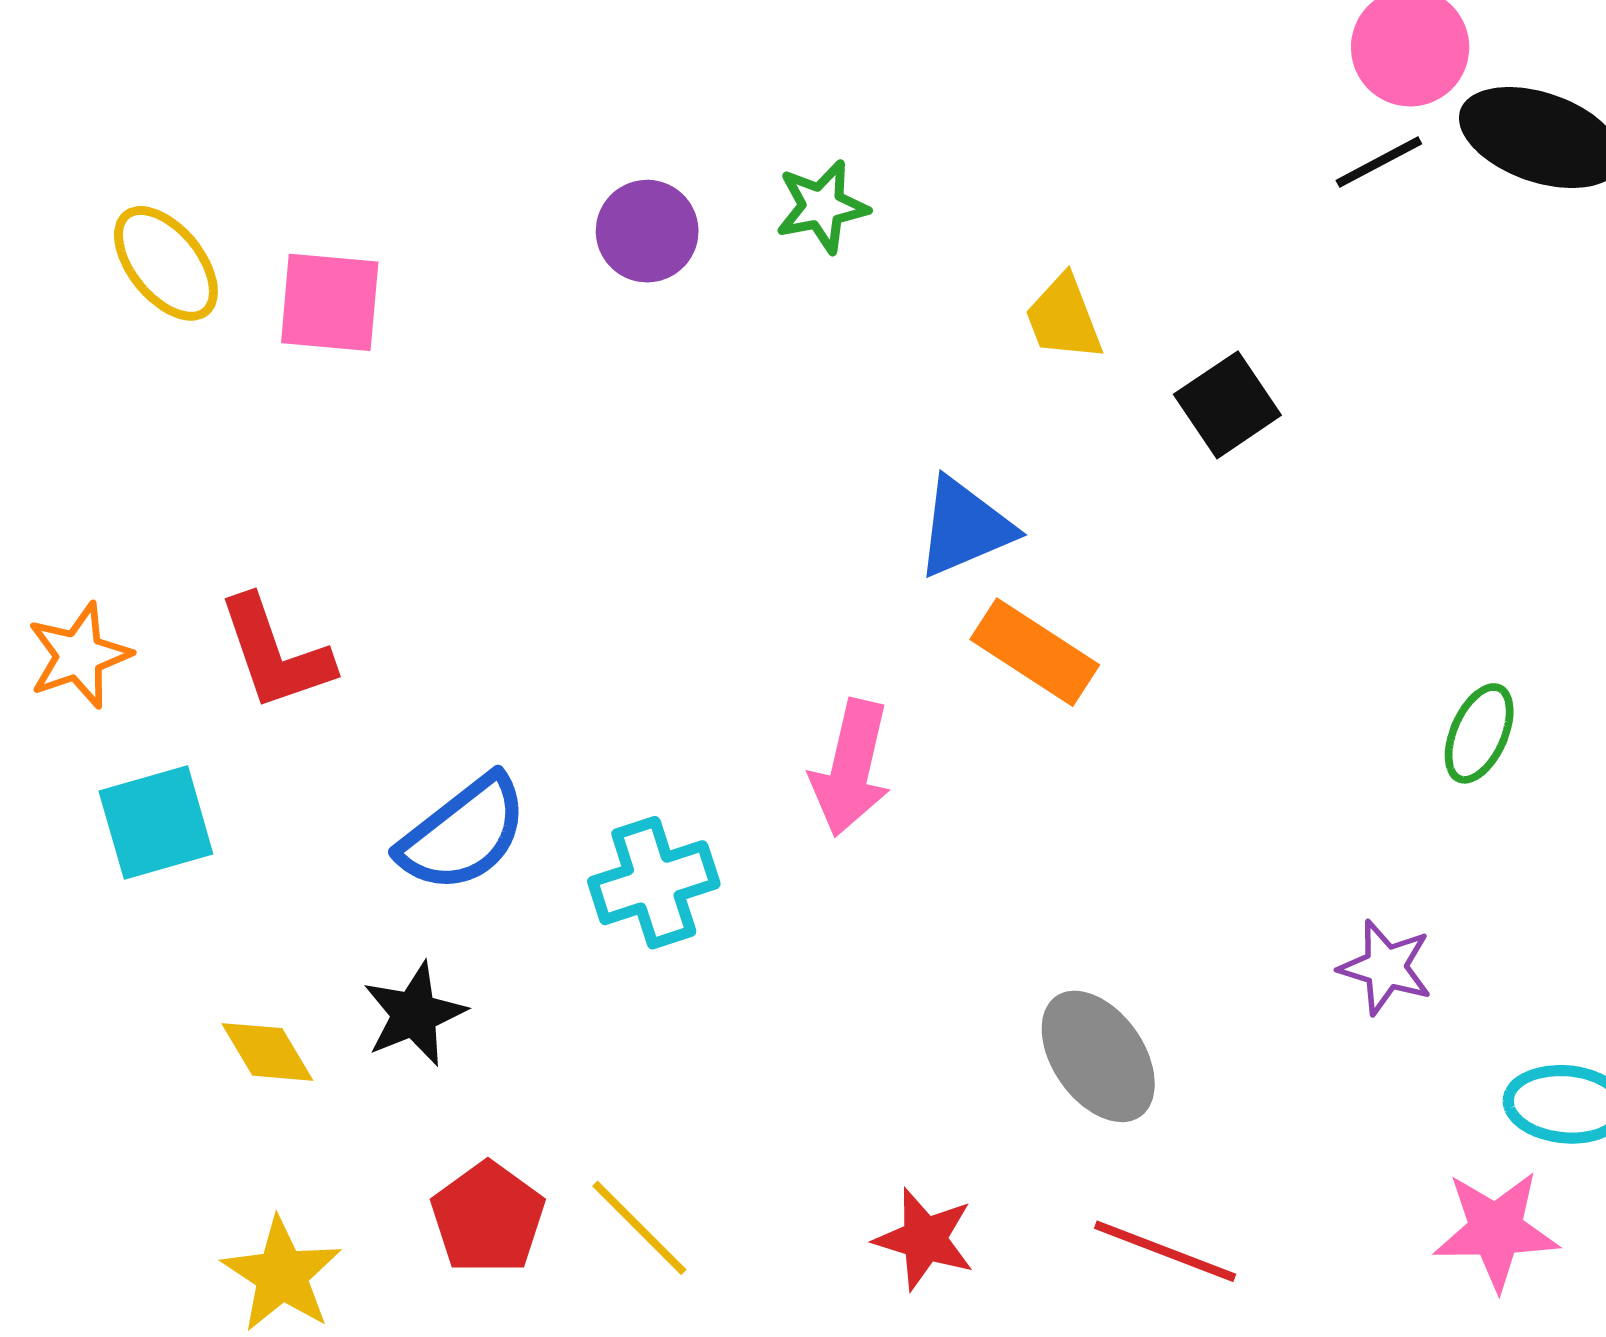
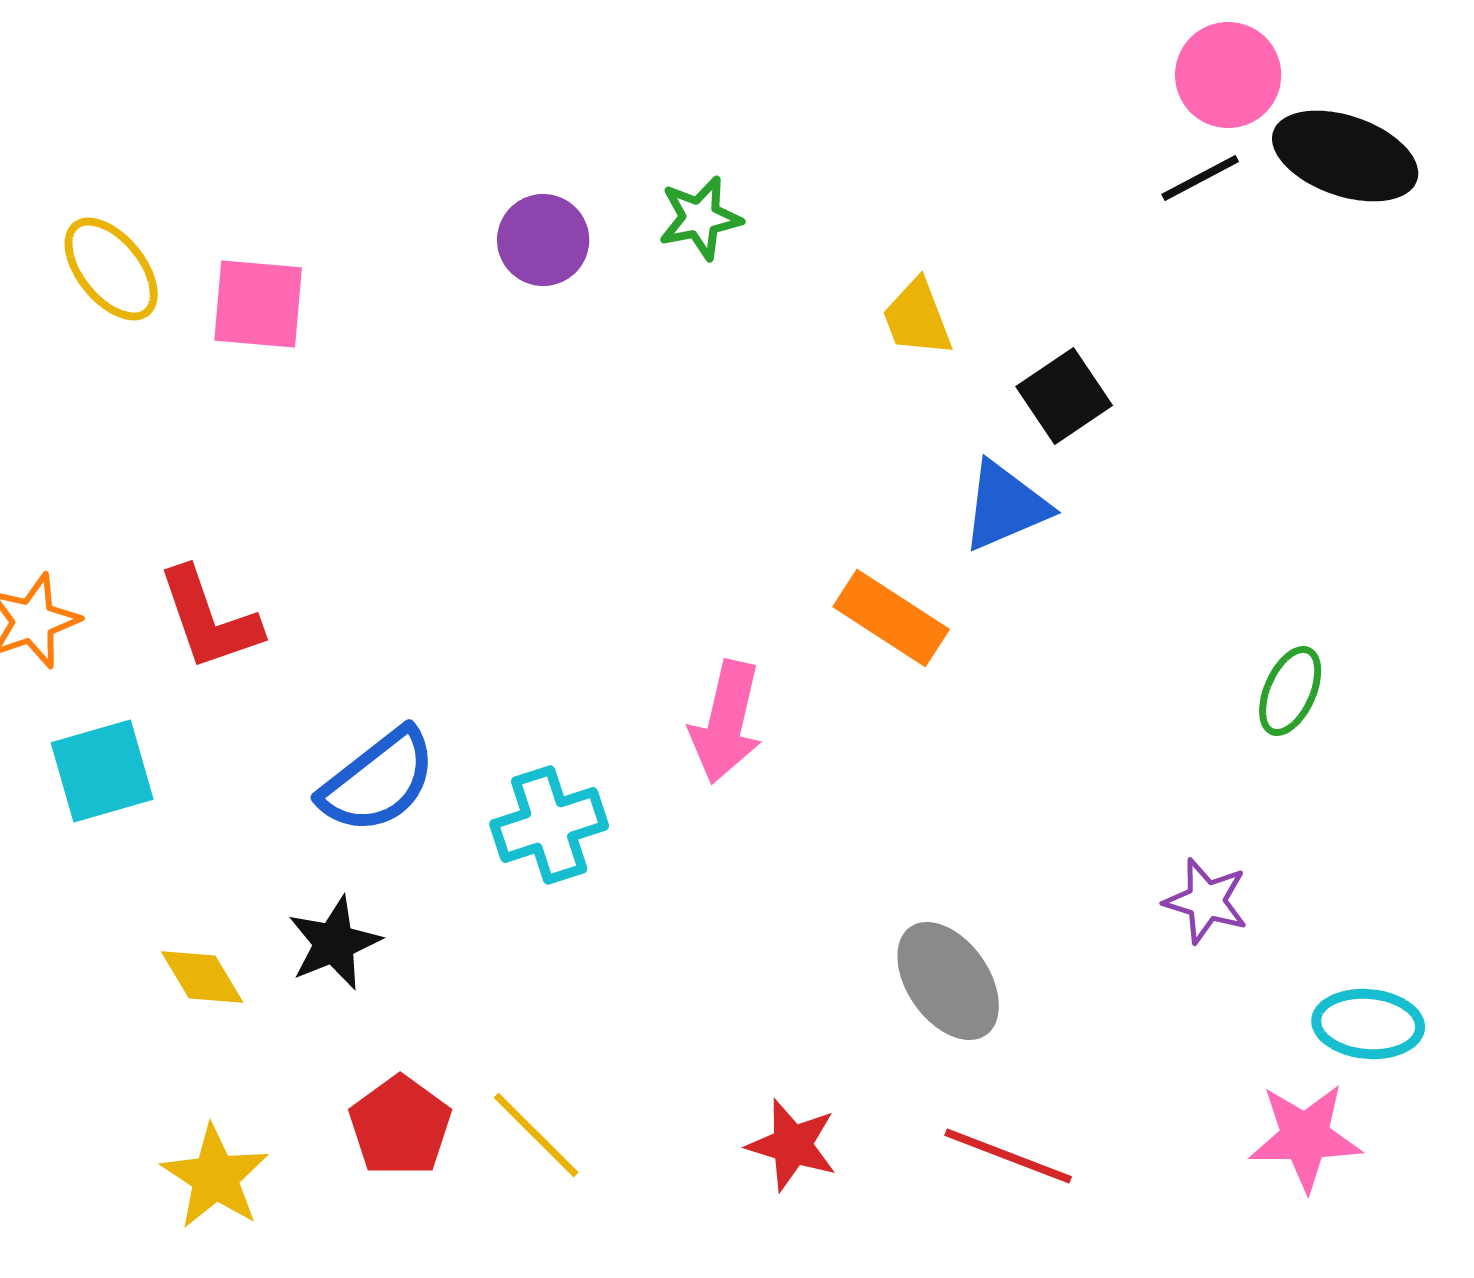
blue triangle: (965, 527) -> (1005, 506), moved

